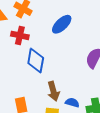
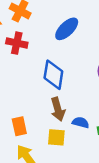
blue diamond: (36, 60) -> (53, 75), moved

